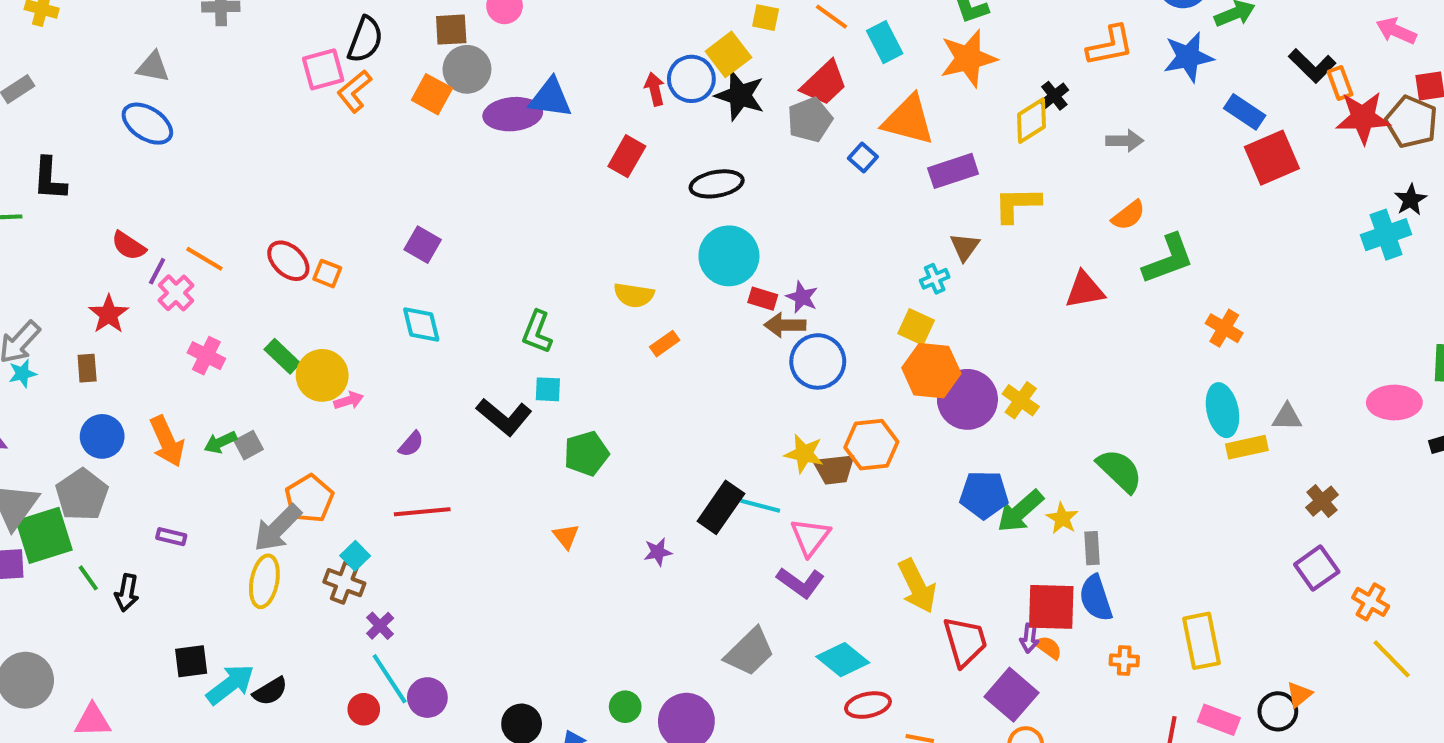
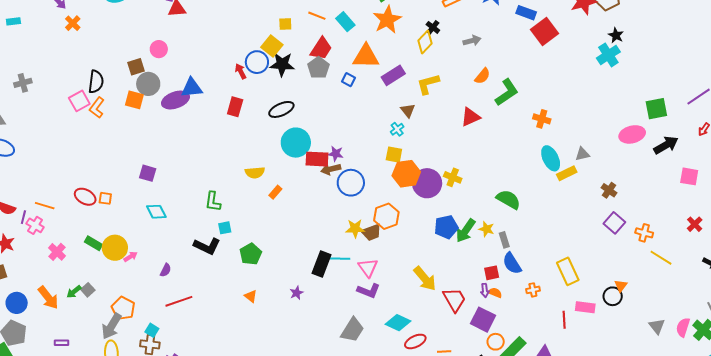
red rectangle: (763, 299) -> (317, 159), size x1.6
pink cross: (206, 356) -> (57, 252), turned 30
red square: (1051, 607) -> (492, 273), size x0.6

